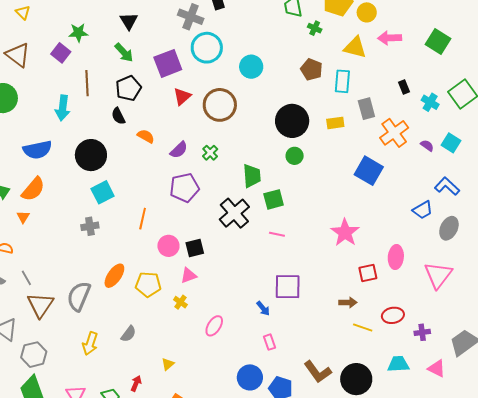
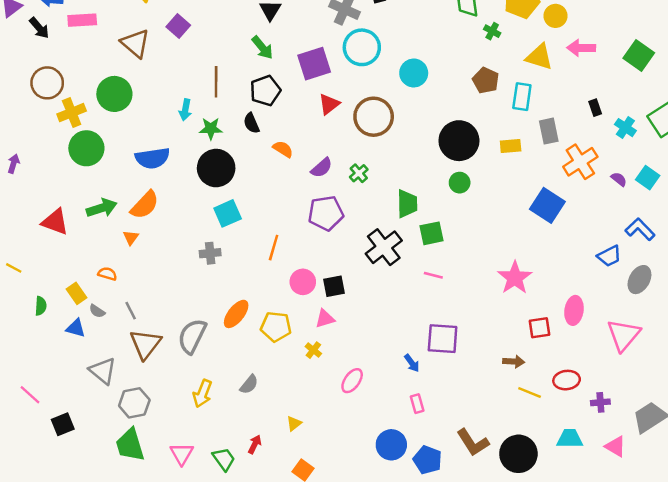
green star: (78, 33) -> (211, 129), moved
purple square: (61, 53) -> (178, 26), moved
cyan arrow: (63, 108) -> (185, 110), size x0.7

